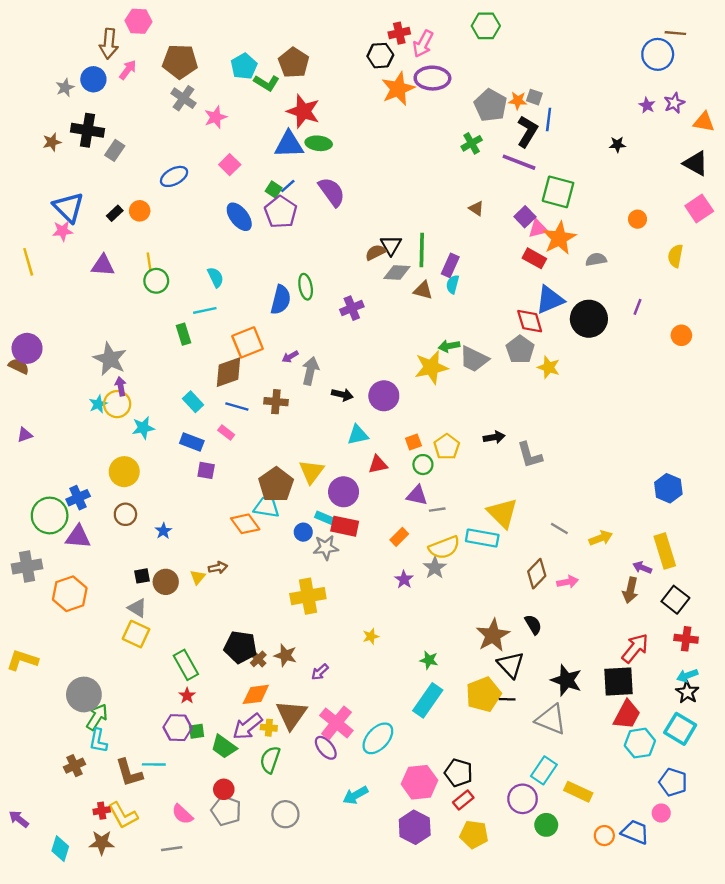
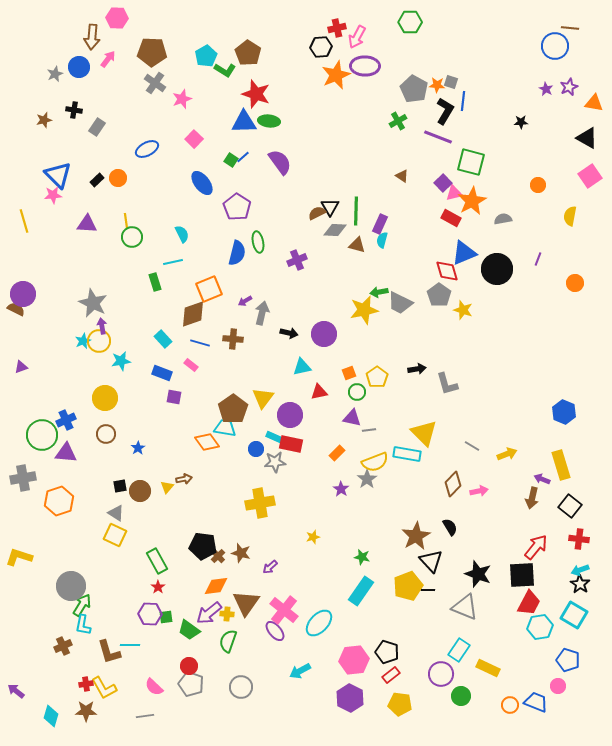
black cross: (87, 130) -> (74, 110), size x0.6
purple pentagon: (281, 212) -> (237, 207), moved

